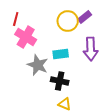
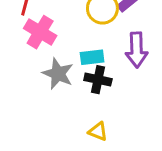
black cross: (60, 81) -> (98, 80), moved

